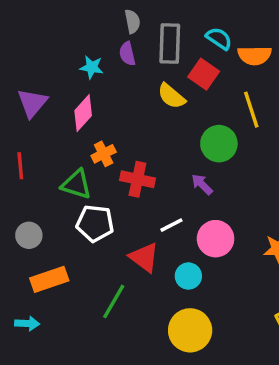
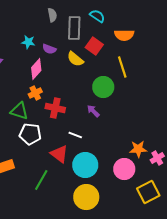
cyan semicircle: (219, 38) -> (97, 16), moved
purple semicircle: (127, 54) -> (49, 49), moved, turned -56
pink diamond: (83, 113) -> (36, 69), moved
white line: (171, 225) -> (75, 135), turned 48
pink circle: (216, 239) -> (124, 169), moved
cyan circle: (188, 276) -> (85, 165), size x1.6

